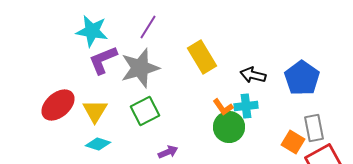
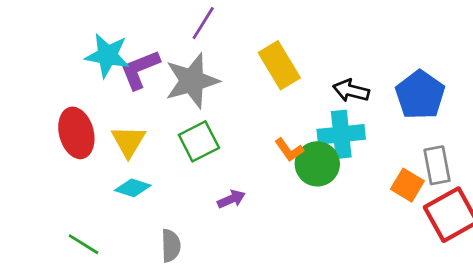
cyan star: (92, 31) -> (107, 55), moved
red ellipse: (58, 105) -> (76, 133), turned -64
cyan cross: (246, 106) -> (341, 134), size x1.4
orange L-shape: (223, 107) -> (289, 150), moved

